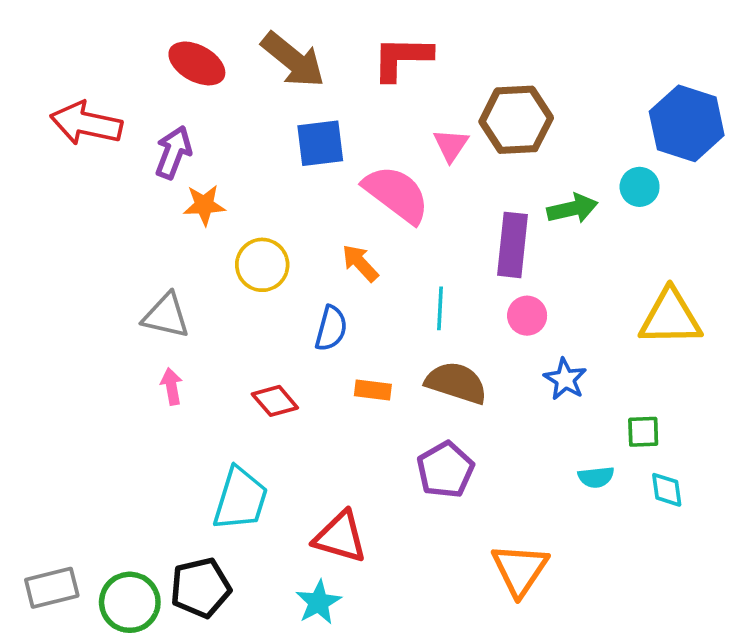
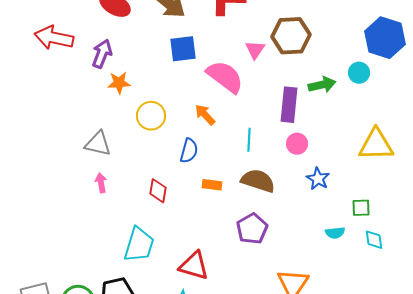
red diamond: (275, 401) -> (158, 191), turned 50

